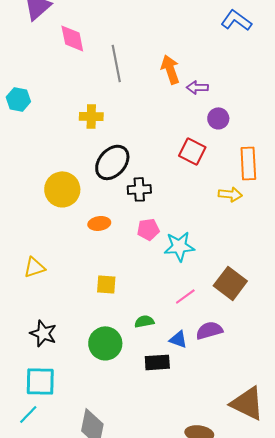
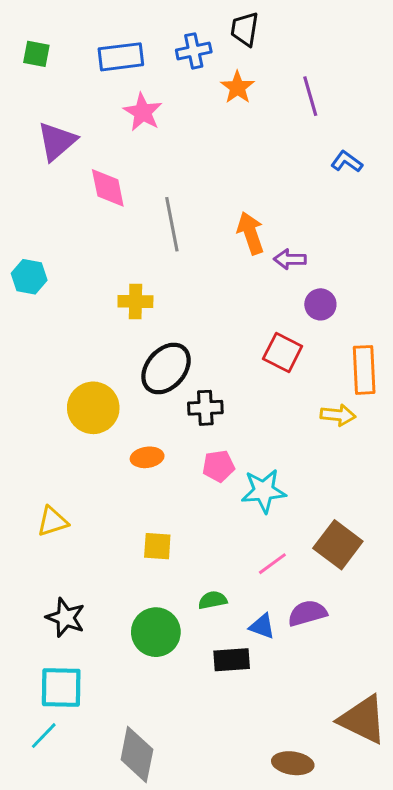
blue L-shape: (236, 20) -> (347, 162), size x0.7

